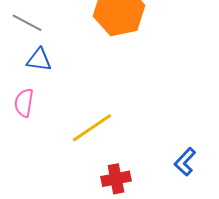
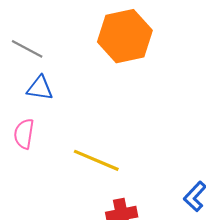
yellow line: (92, 128) -> (96, 160), turned 57

